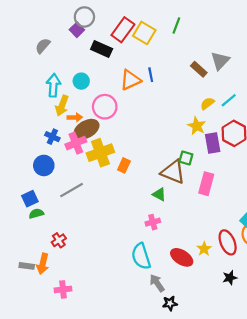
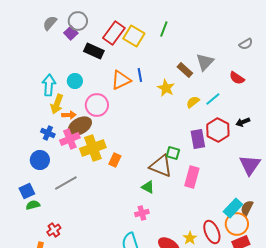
gray semicircle: (43, 46) -> (50, 23), moved
yellow star: (197, 126) -> (166, 88), moved

